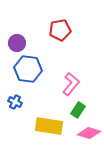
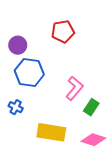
green rectangle: (78, 110) -> (91, 107), moved

